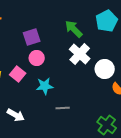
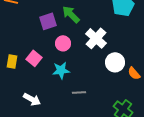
green arrow: (74, 29) -> (71, 14), moved
pink circle: (37, 58) -> (63, 43), moved
white circle: (105, 69) -> (115, 62), moved

